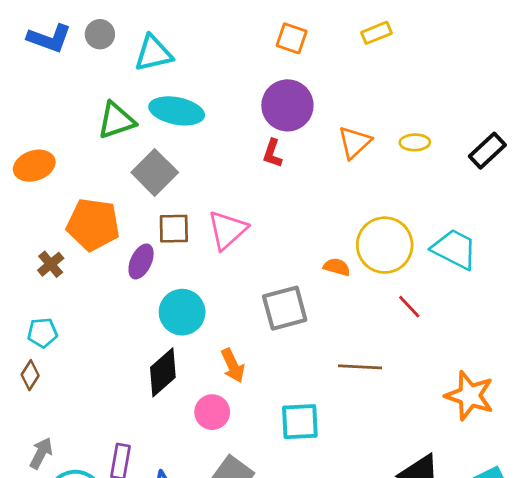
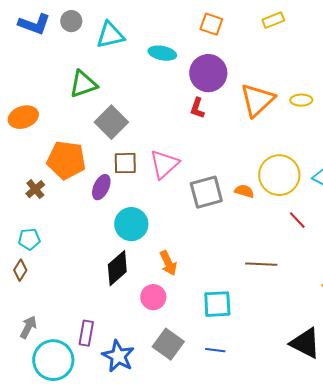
cyan ellipse: (177, 111) -> (162, 53), moved, size x0.7
orange triangle: (355, 142) -> (257, 100), size x1.4
gray square: (285, 308) -> (206, 192), moved

